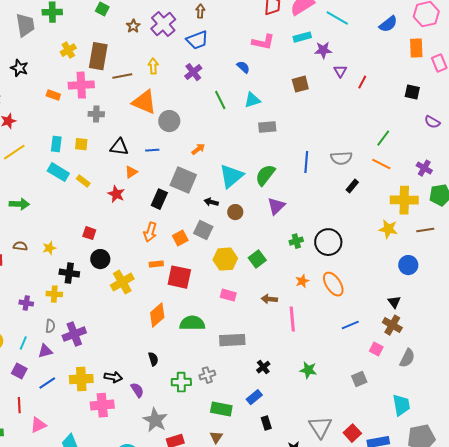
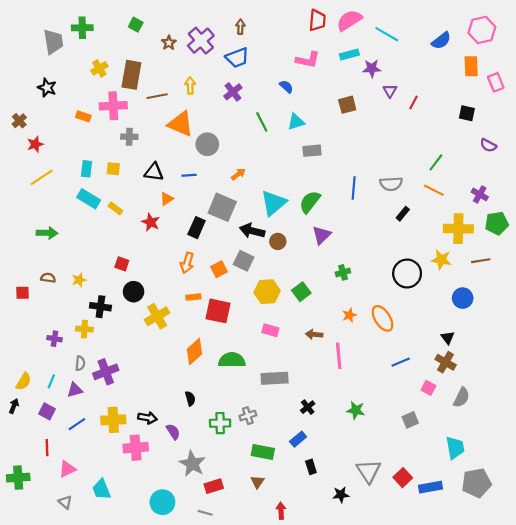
black arrow: (211, 202) -> (252, 231), size x1.6
black circle: (328, 242) -> (407, 274), moved

